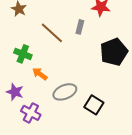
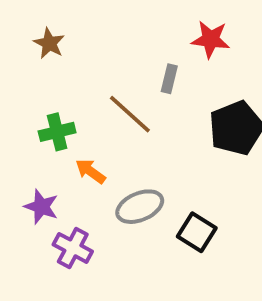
brown line: (52, 33) -> (130, 114), moved
green cross: (23, 54) -> (57, 132), turned -36

